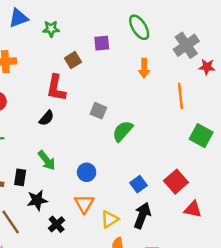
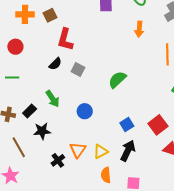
brown square: (73, 60) -> (50, 15), moved
gray square: (98, 111) -> (78, 70), moved
black rectangle: (20, 177) -> (30, 111), turned 32
orange triangle: (84, 204) -> (78, 150), moved
black cross: (57, 224) -> (58, 160), moved

